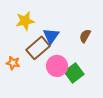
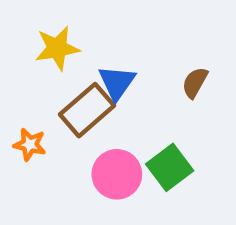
pink circle: (57, 66) -> (117, 174), moved

